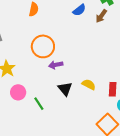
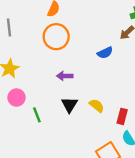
blue semicircle: (79, 10) -> (105, 53), moved
orange circle: (43, 46) -> (56, 37), moved

